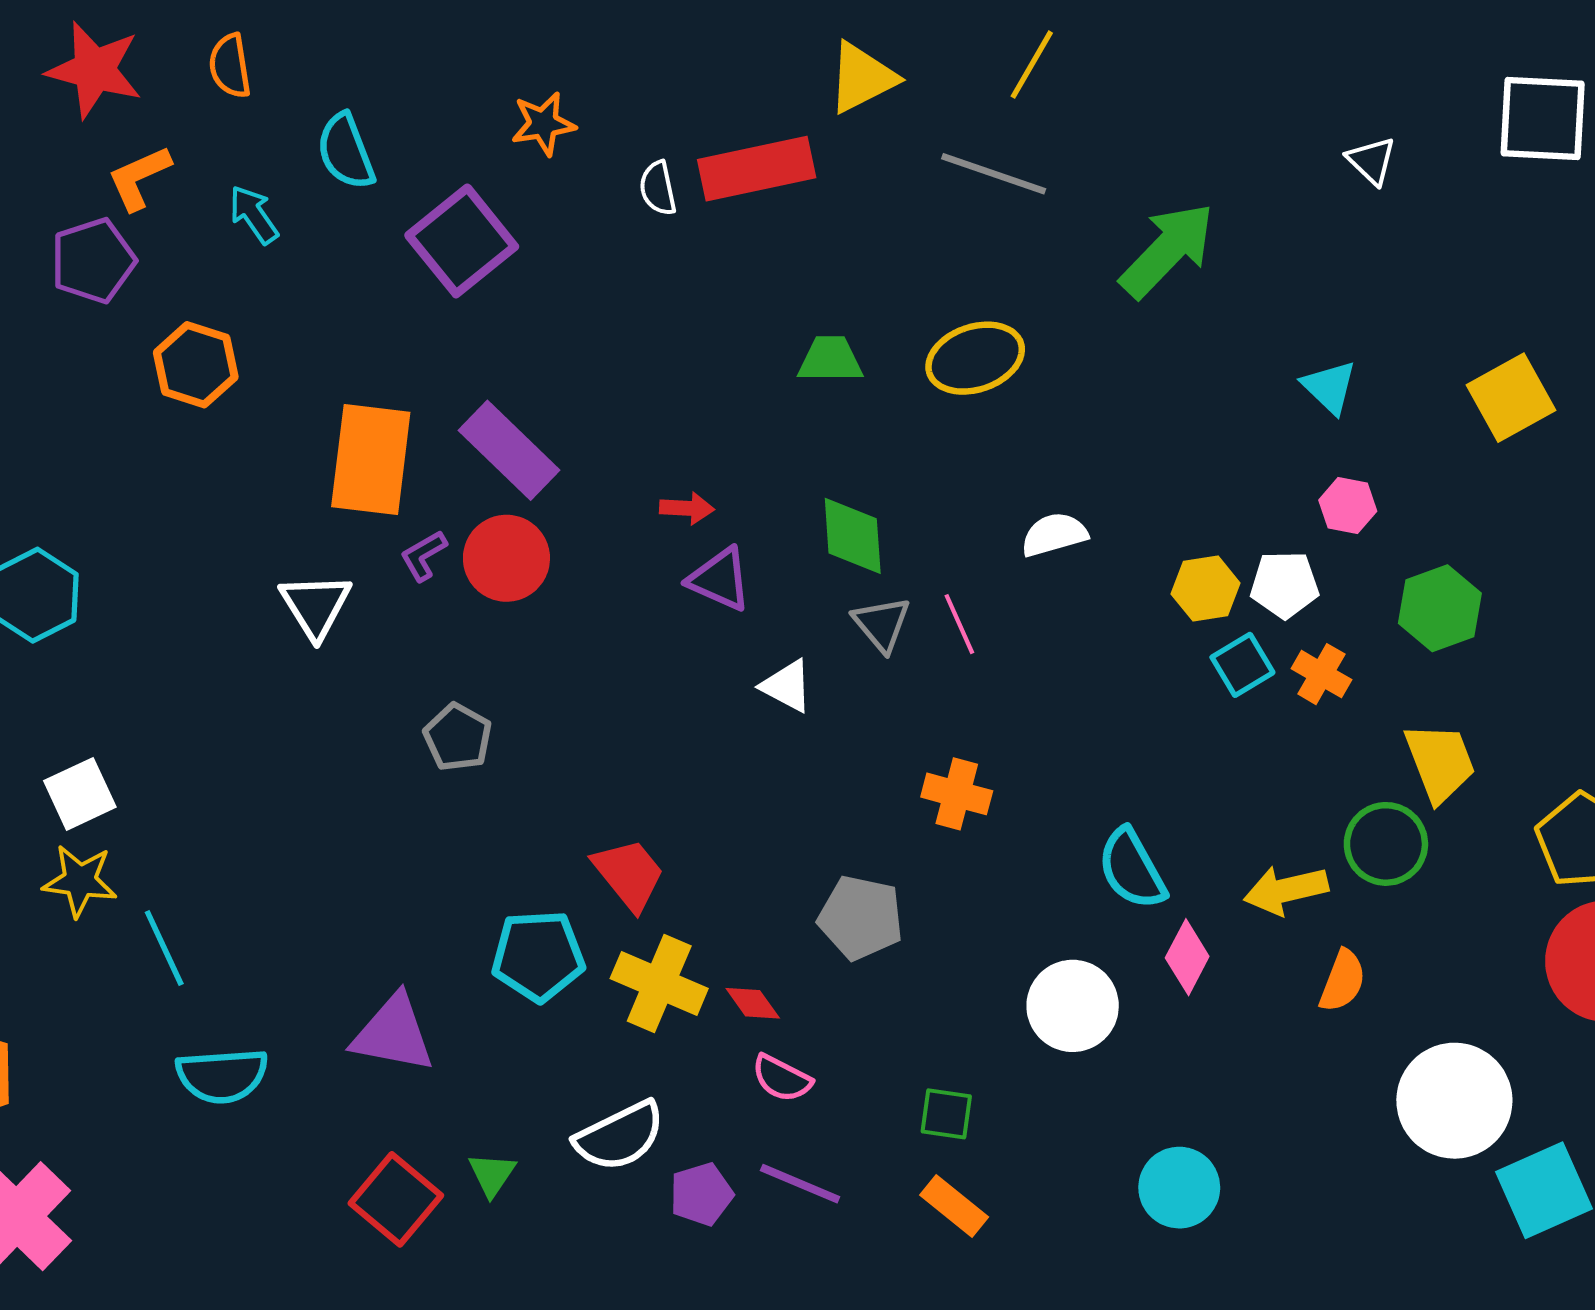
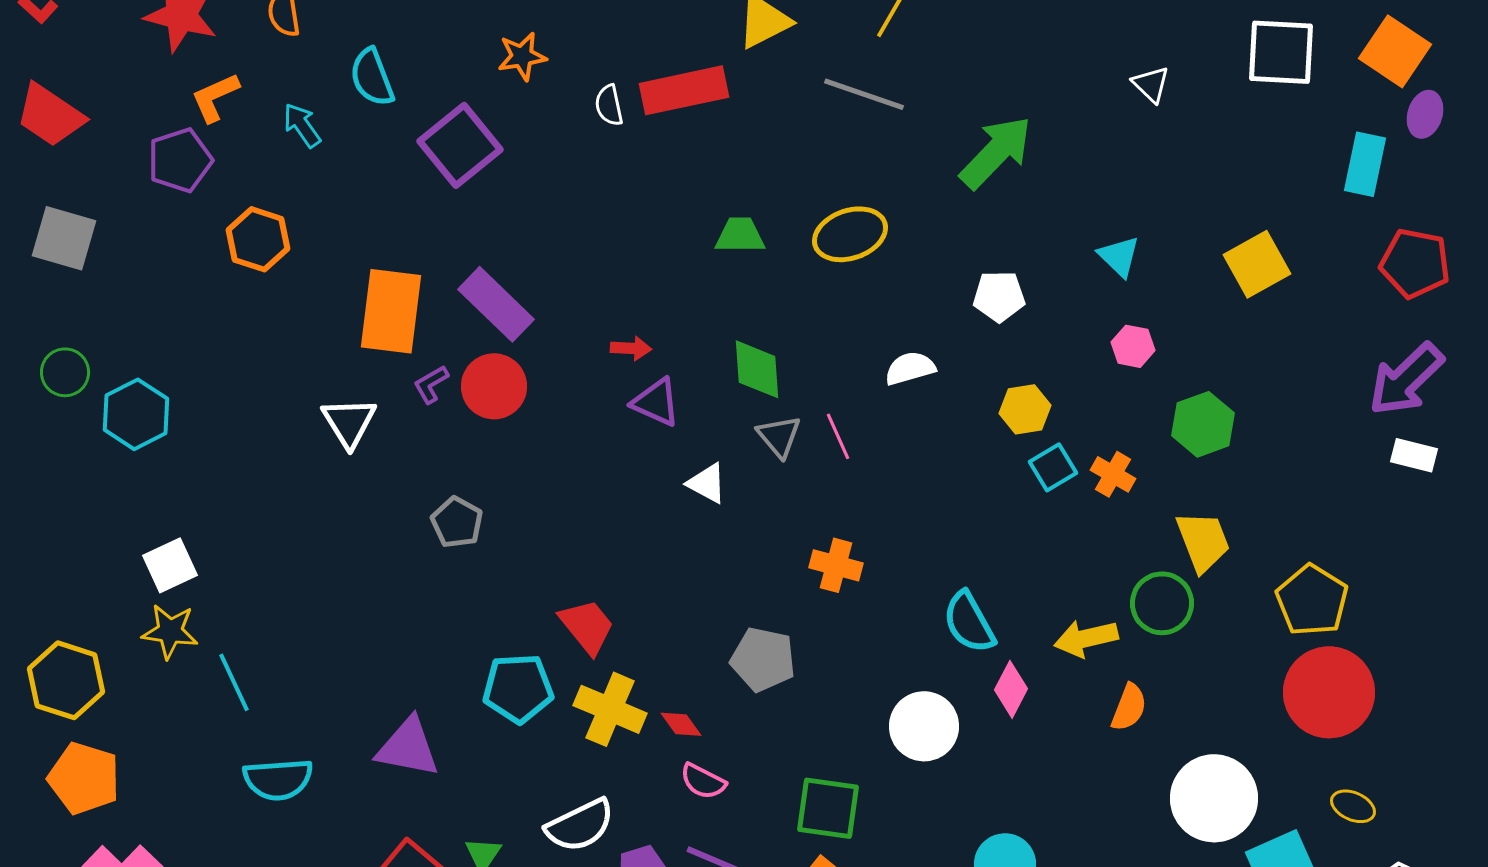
white pentagon: (1285, 585) -> (999, 296), moved
green square: (946, 1114) -> (828, 808), size x1.6

